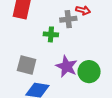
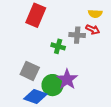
green circle: (89, 72) -> (53, 85), moved

